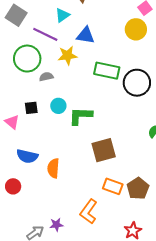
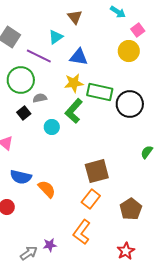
yellow star: (67, 56) -> (74, 83), moved
black square: (31, 108) -> (24, 113), moved, turned -32
green L-shape: (81, 116) -> (74, 111), moved, turned -50
orange semicircle: (53, 168) -> (47, 189), turned 132
orange rectangle: (113, 186) -> (91, 199), moved, turned -72

